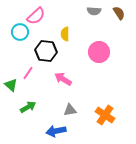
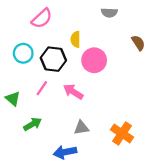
brown semicircle: (119, 13) -> (138, 43), moved
cyan circle: (20, 32) -> (23, 53), moved
pink circle: (99, 52) -> (94, 60), moved
pink line: (28, 73) -> (42, 88), moved

